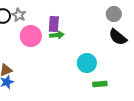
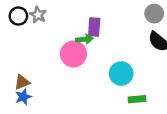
purple rectangle: (54, 24) -> (94, 27), moved
pink circle: (31, 36) -> (73, 54), moved

